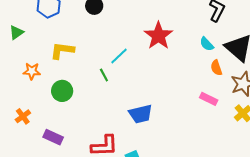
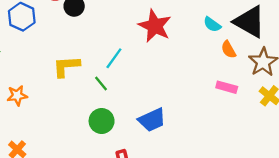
yellow L-shape: (62, 50) -> (66, 66), moved
green circle: (62, 91) -> (102, 121), moved

